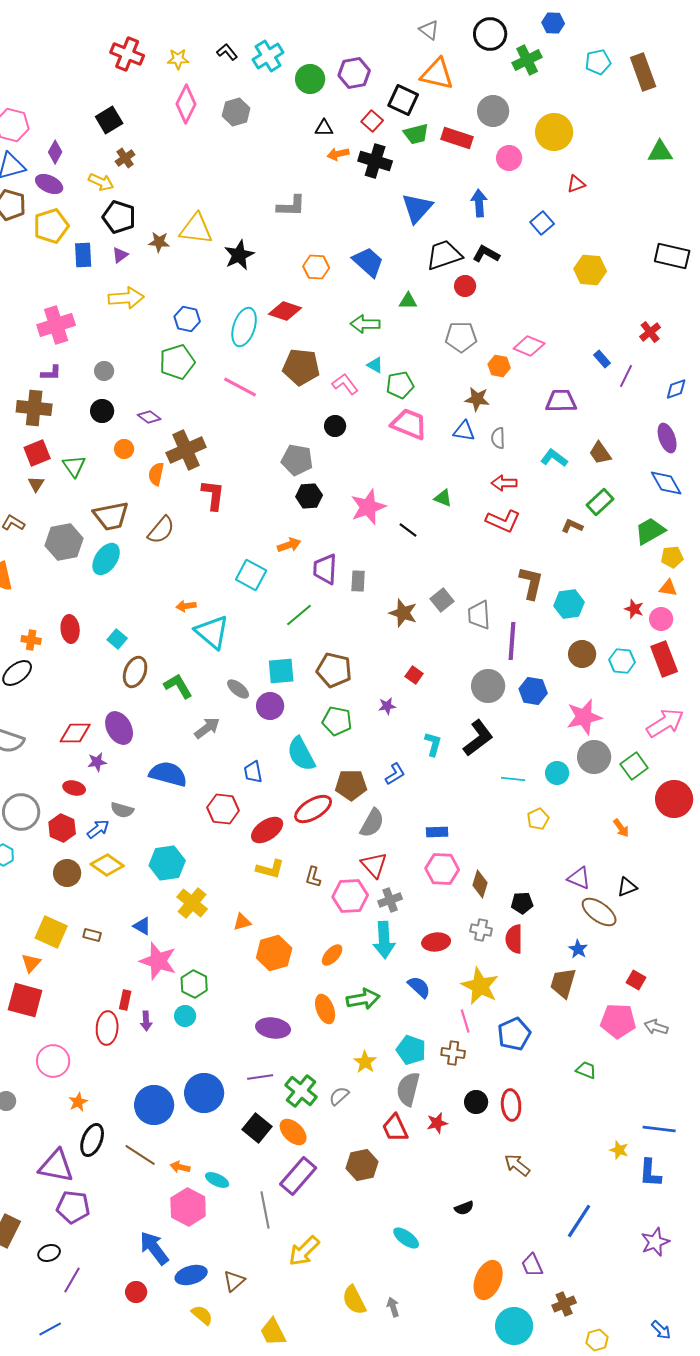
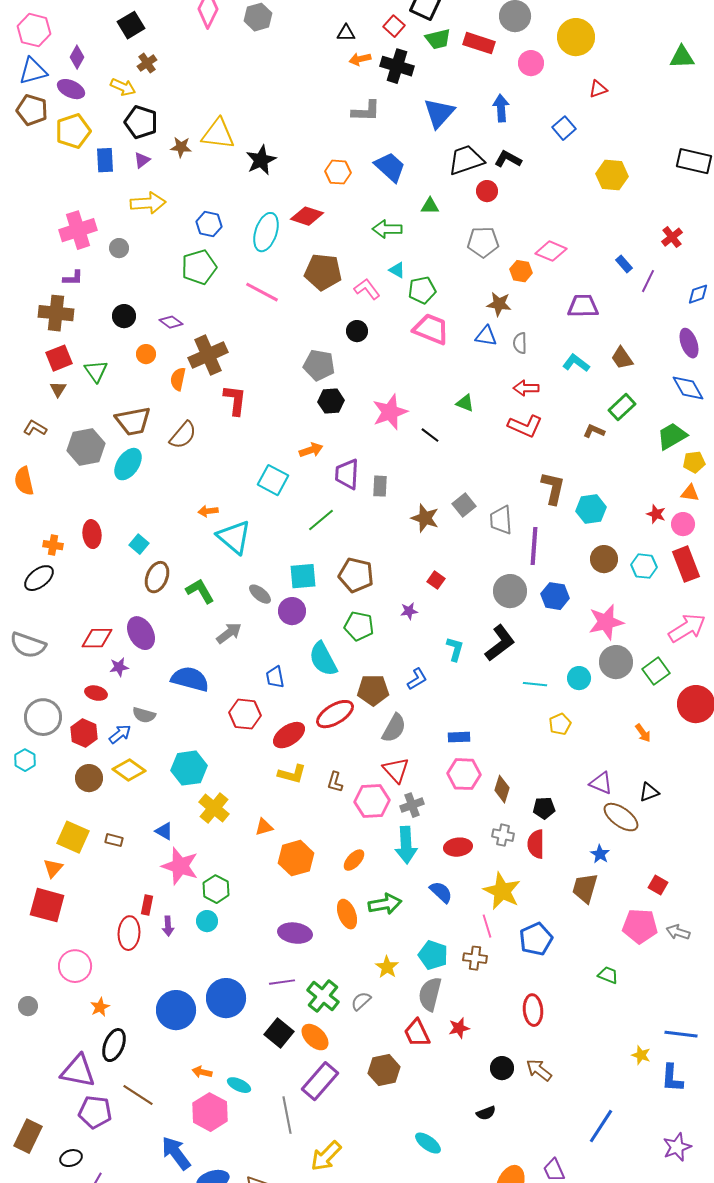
gray L-shape: (291, 206) -> (366, 111), moved
gray circle: (104, 371) -> (119, 248), moved
black circle: (476, 1102) -> (502, 1068), moved
brown line: (140, 1155) -> (138, 1095), moved

